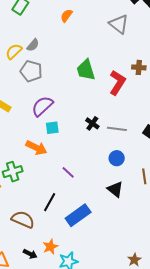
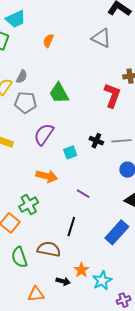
green trapezoid: (86, 70) -> (59, 93), moved
cyan square: (52, 128) -> (70, 152), moved
blue rectangle: (78, 215) -> (117, 232), moved

